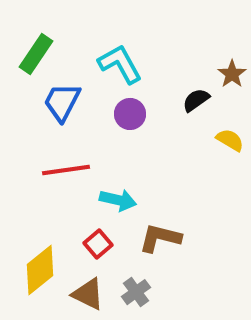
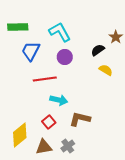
green rectangle: (36, 54) -> (18, 27), turned 54
yellow semicircle: (230, 140) -> (106, 70), moved
red line: (66, 170) -> (45, 79), moved
brown triangle: (88, 294) -> (44, 147), turned -36

